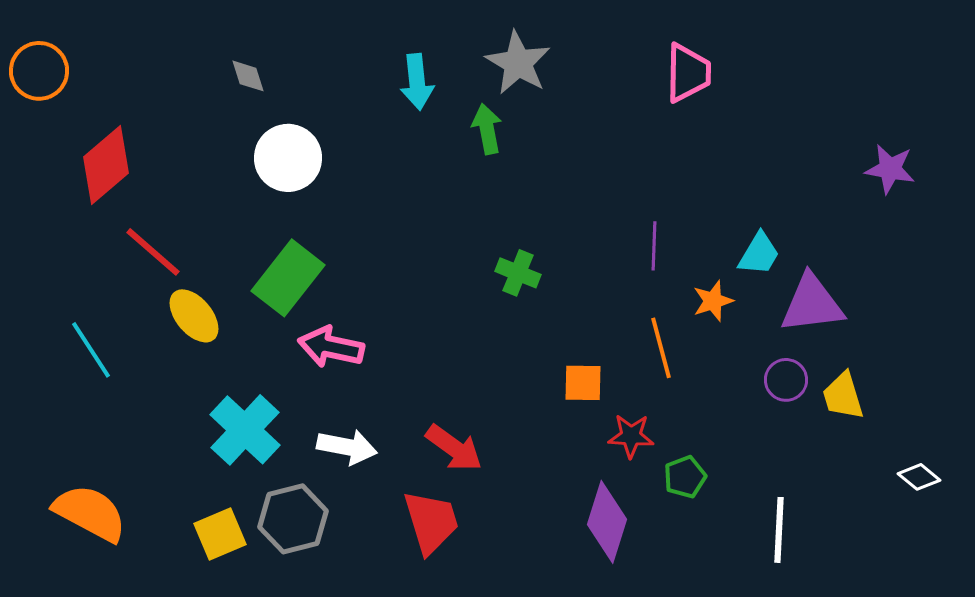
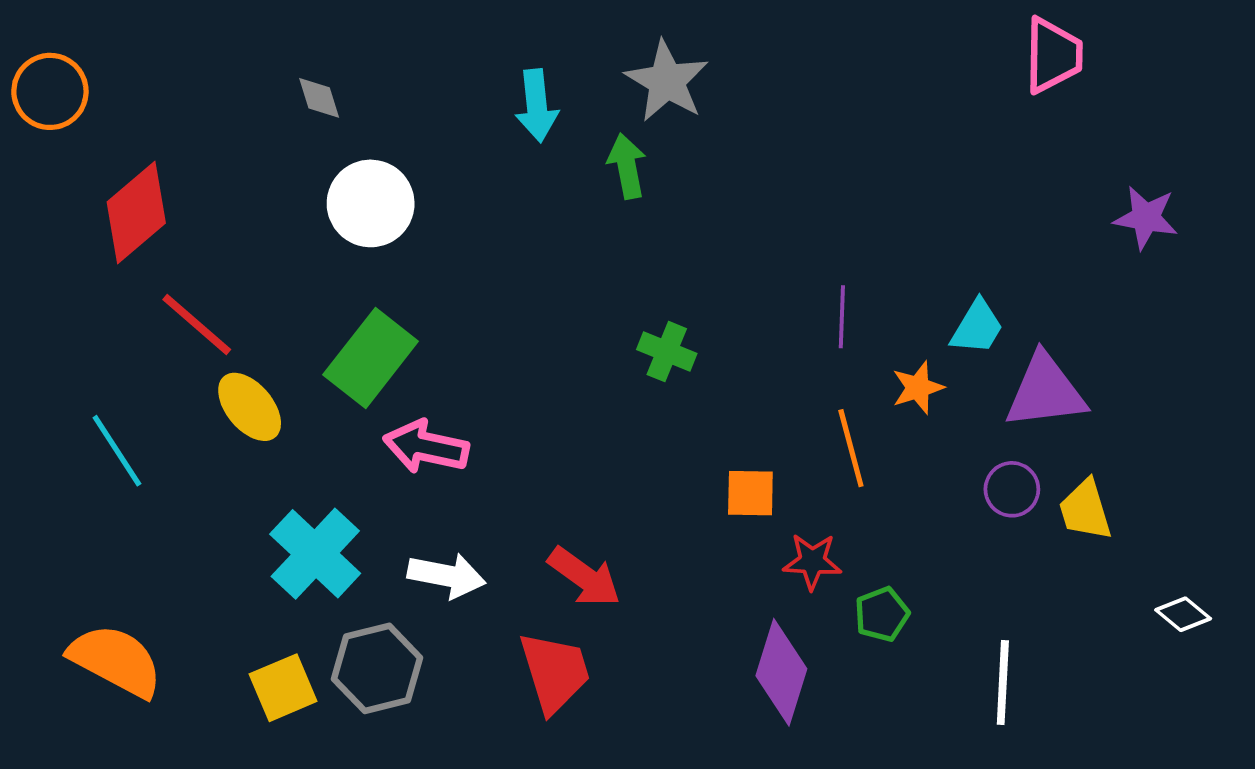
pink trapezoid: (688, 73) -> (1053, 55), moved

